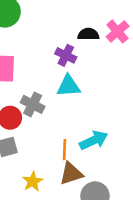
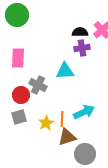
purple cross: (66, 55) -> (82, 48), moved, turned -35
yellow star: (33, 181) -> (46, 123), moved

